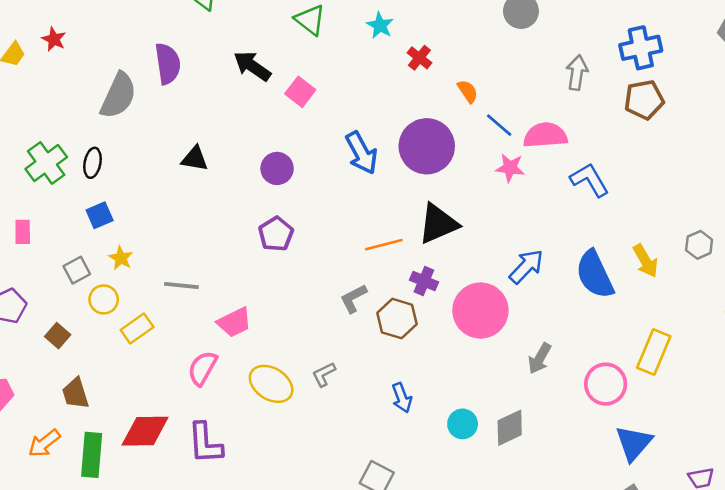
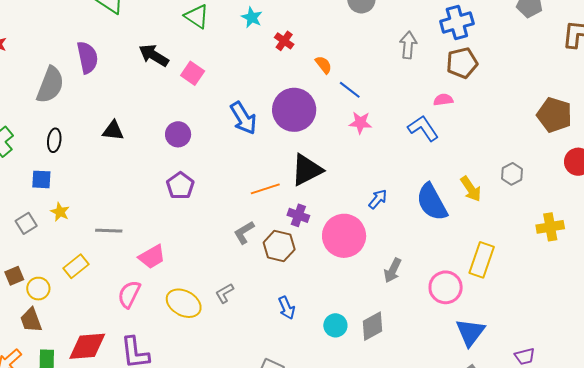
pink semicircle: (545, 135) -> (443, 100), moved, size x0.6
black ellipse: (93, 163) -> (54, 140), moved
blue square: (100, 215) -> (41, 179), turned 30
blue arrow: (526, 267) -> (378, 199), size x0.7
yellow circle: (104, 299) -> (38, 289), moved
brown square: (58, 336) -> (14, 276), turned 30

